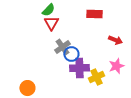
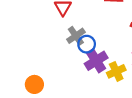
purple cross: (79, 68) -> (96, 61), turned -30

